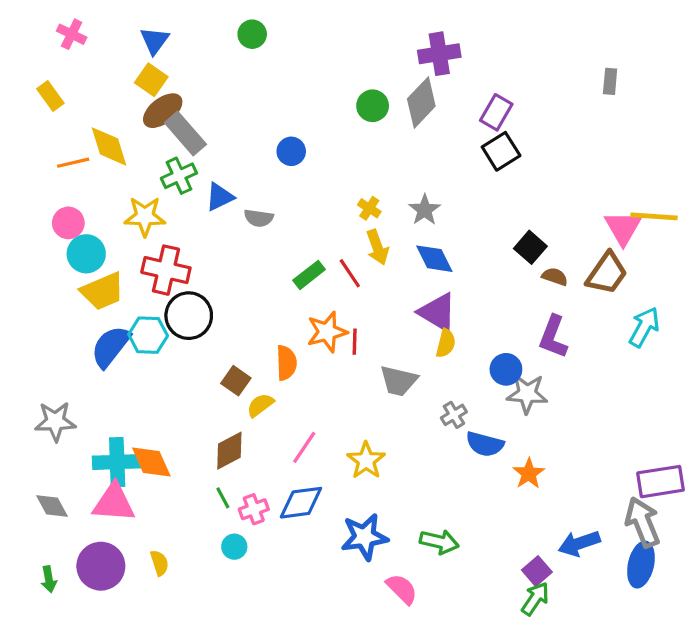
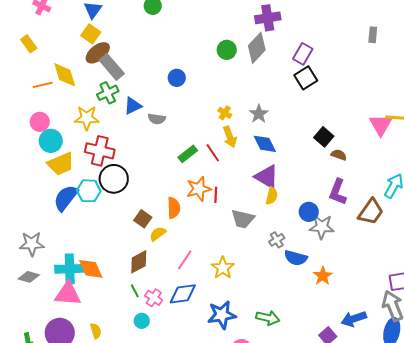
brown trapezoid: (607, 273) -> (371, 212), moved
gray diamond: (52, 506) -> (29, 277), moved, turned -45
pink cross: (254, 509) -> (154, 298), turned -36

